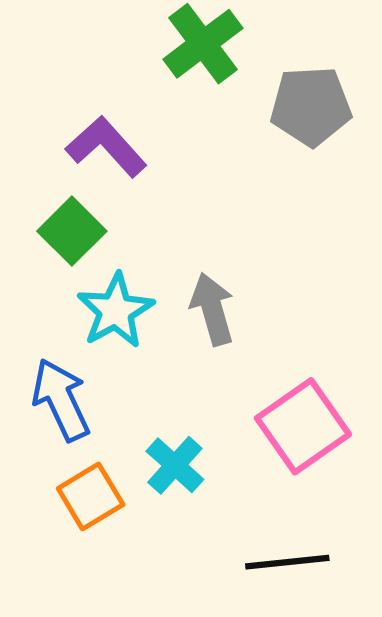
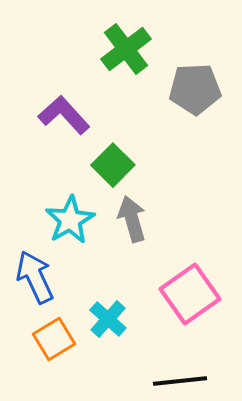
green square: (72, 231) -> (113, 165), moved

